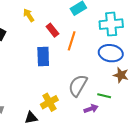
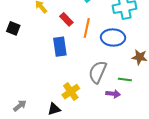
blue ellipse: (111, 53) -> (113, 38), moved
purple arrow: (91, 109) -> (113, 94), turned 32

